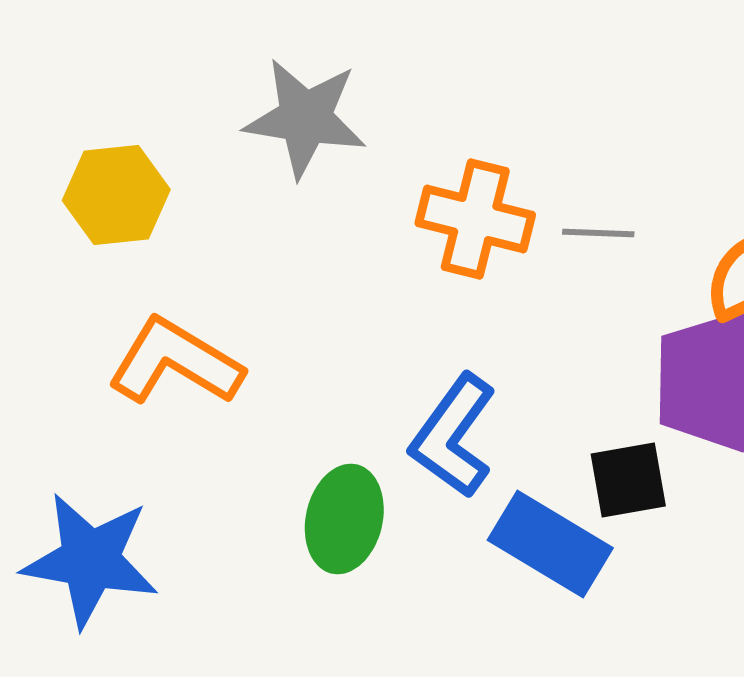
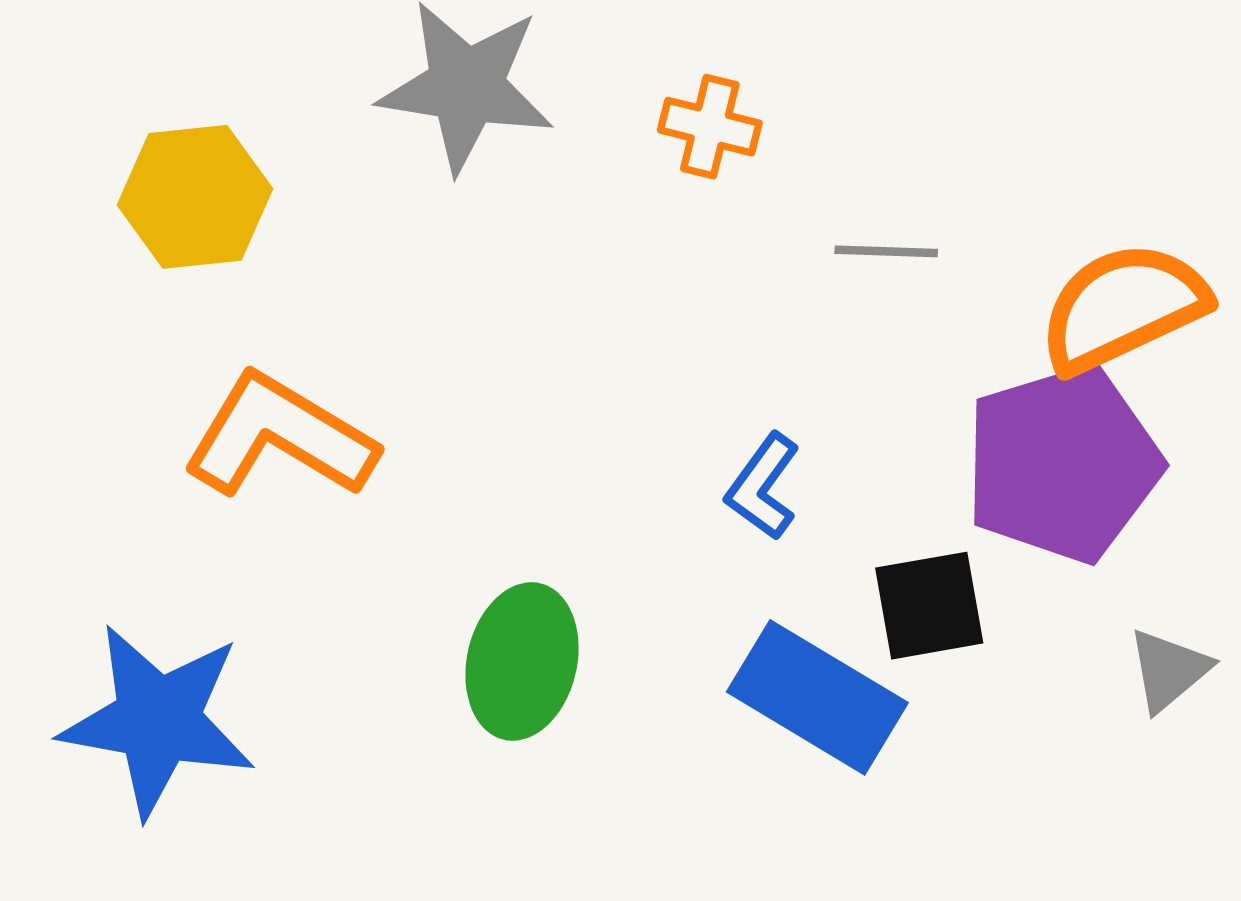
orange cross: (475, 219) -> (710, 127), moved, size x0.6
blue L-shape: (453, 436) -> (763, 487), moved, size x0.6

